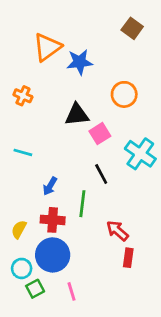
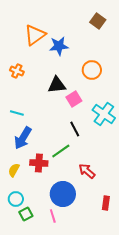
blue arrow: (50, 186) -> (23, 138), moved, size x1.6
green line: (82, 204) -> (61, 151), turned 48
blue circle: (53, 255) -> (63, 194), moved
red rectangle: (128, 258) -> (106, 203), moved

